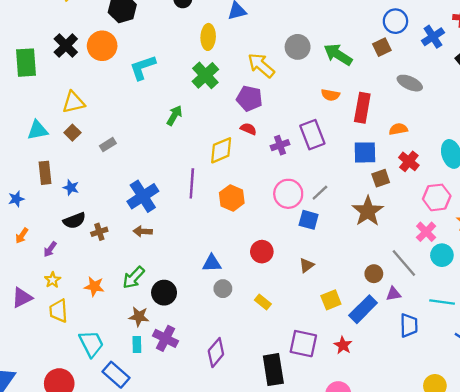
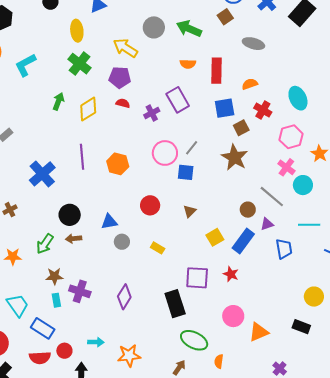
yellow diamond: (221, 150) -> (88, 109), moved
brown arrow: (143, 231) -> (74, 239), moved
black circle: (164, 293) -> (70, 215), moved

